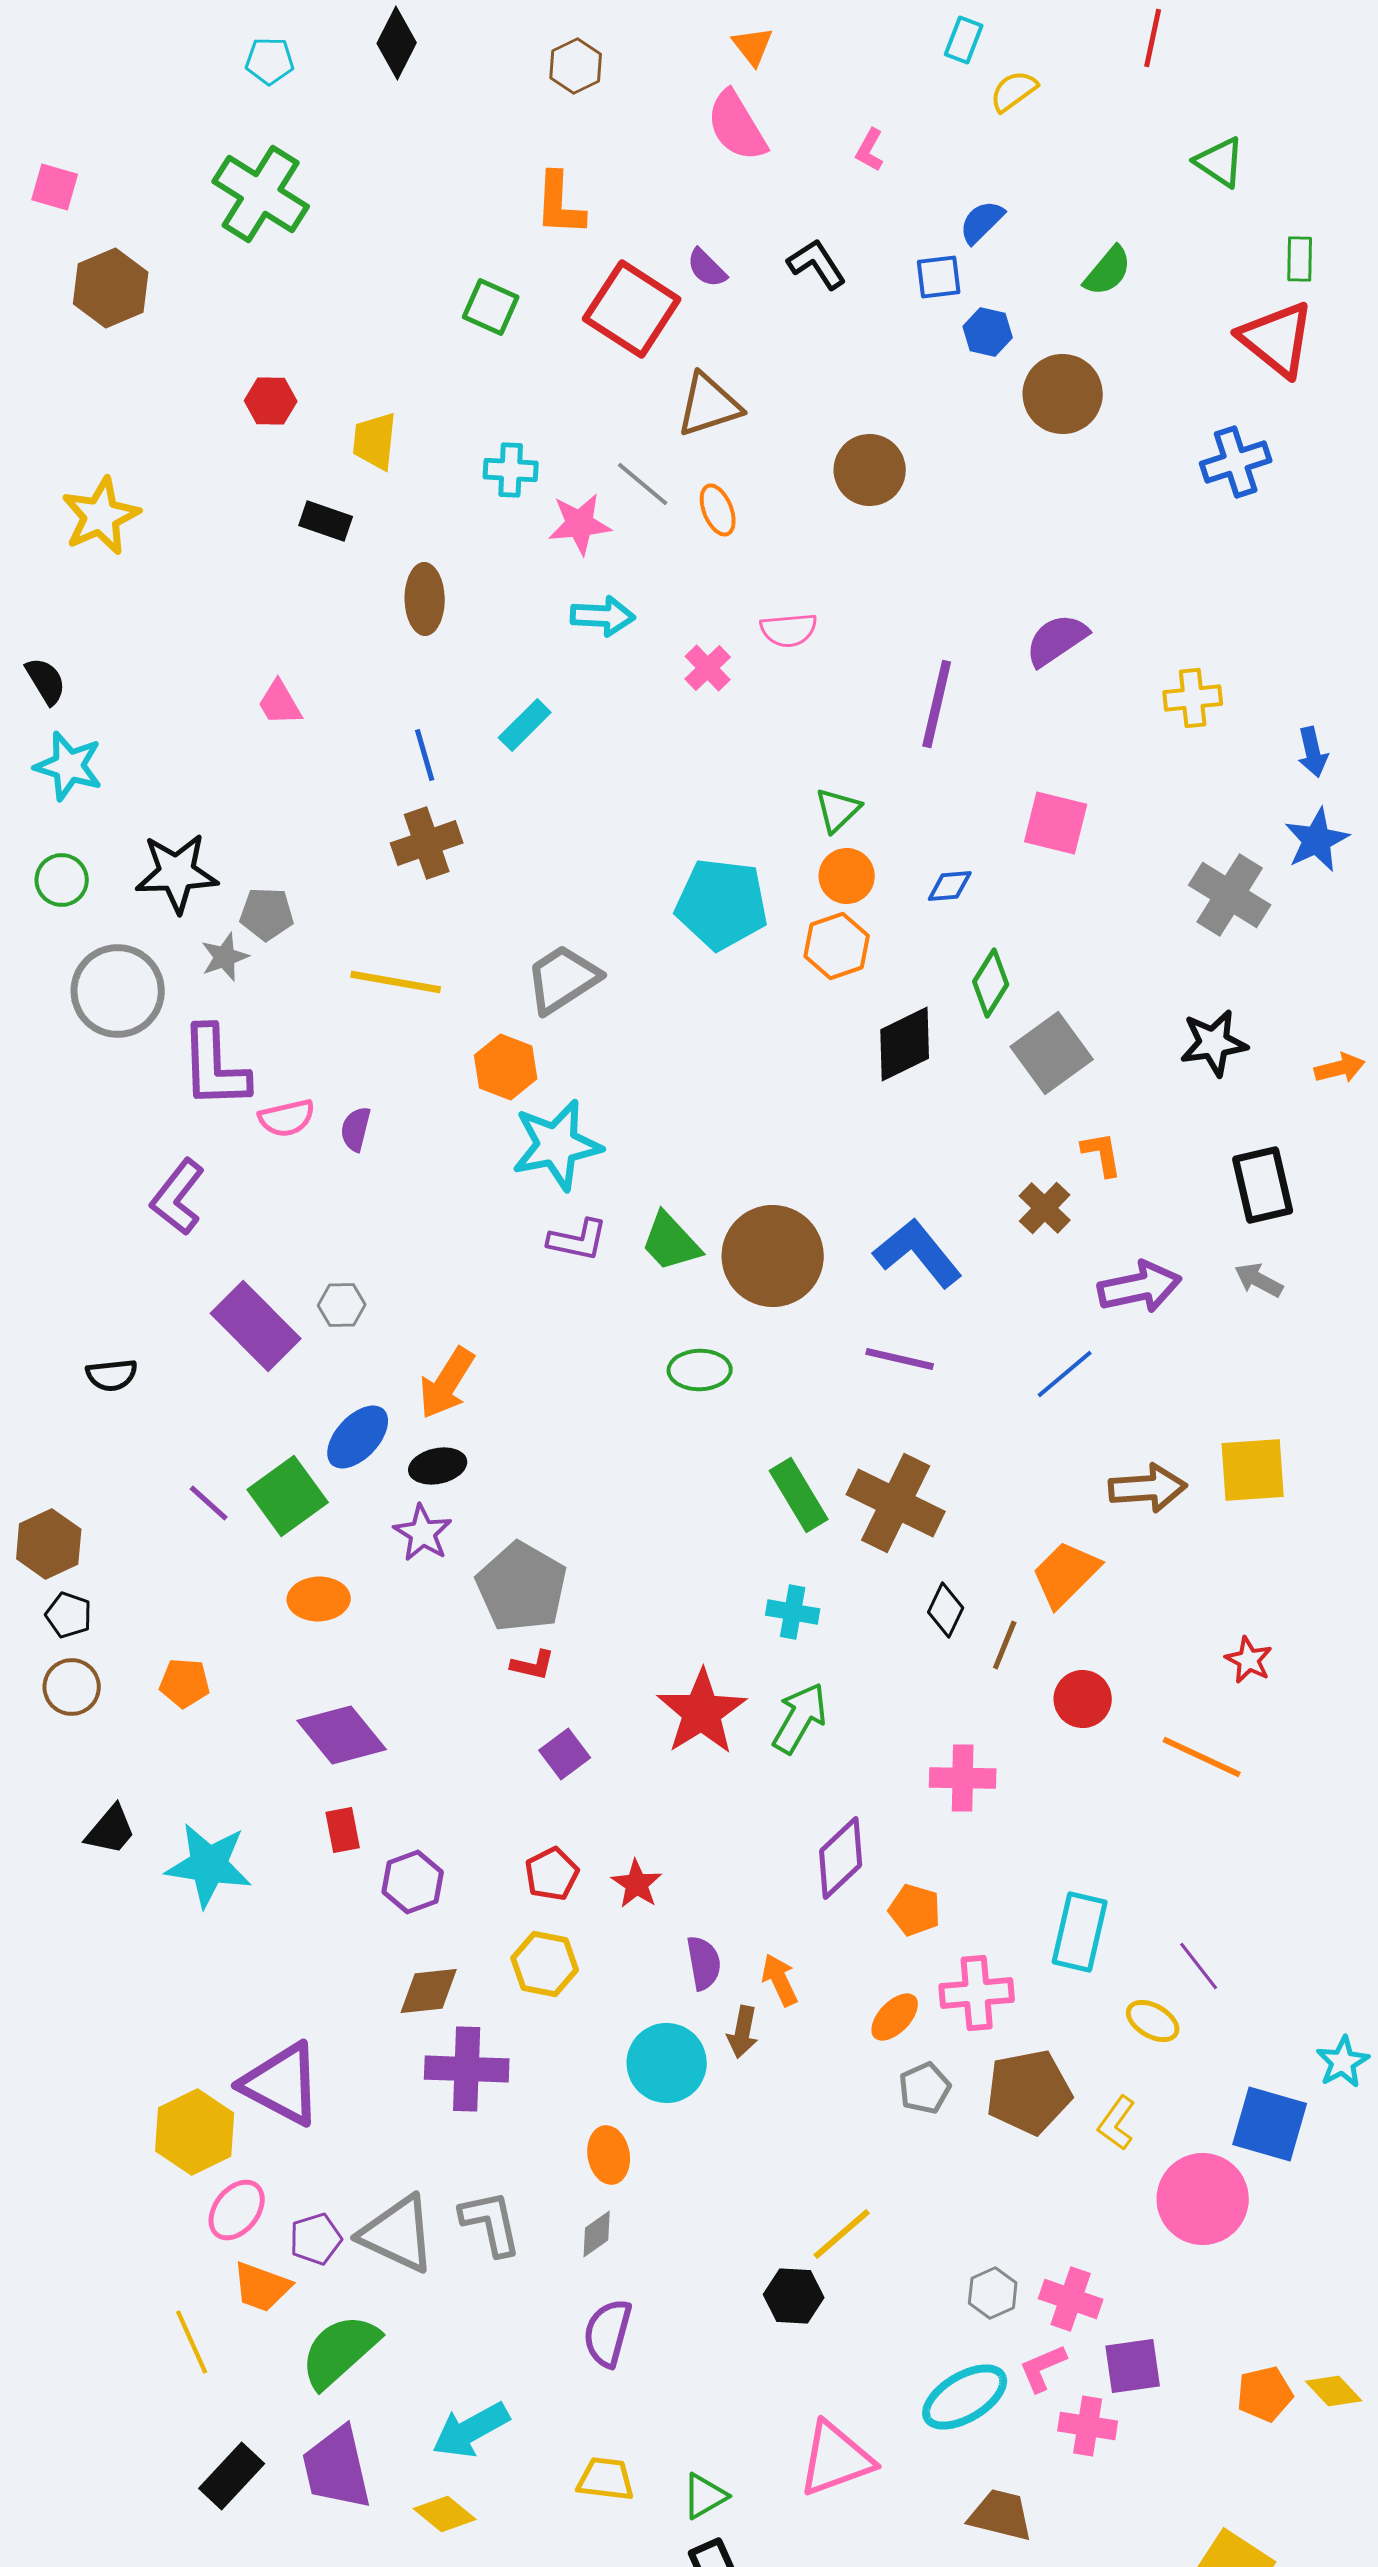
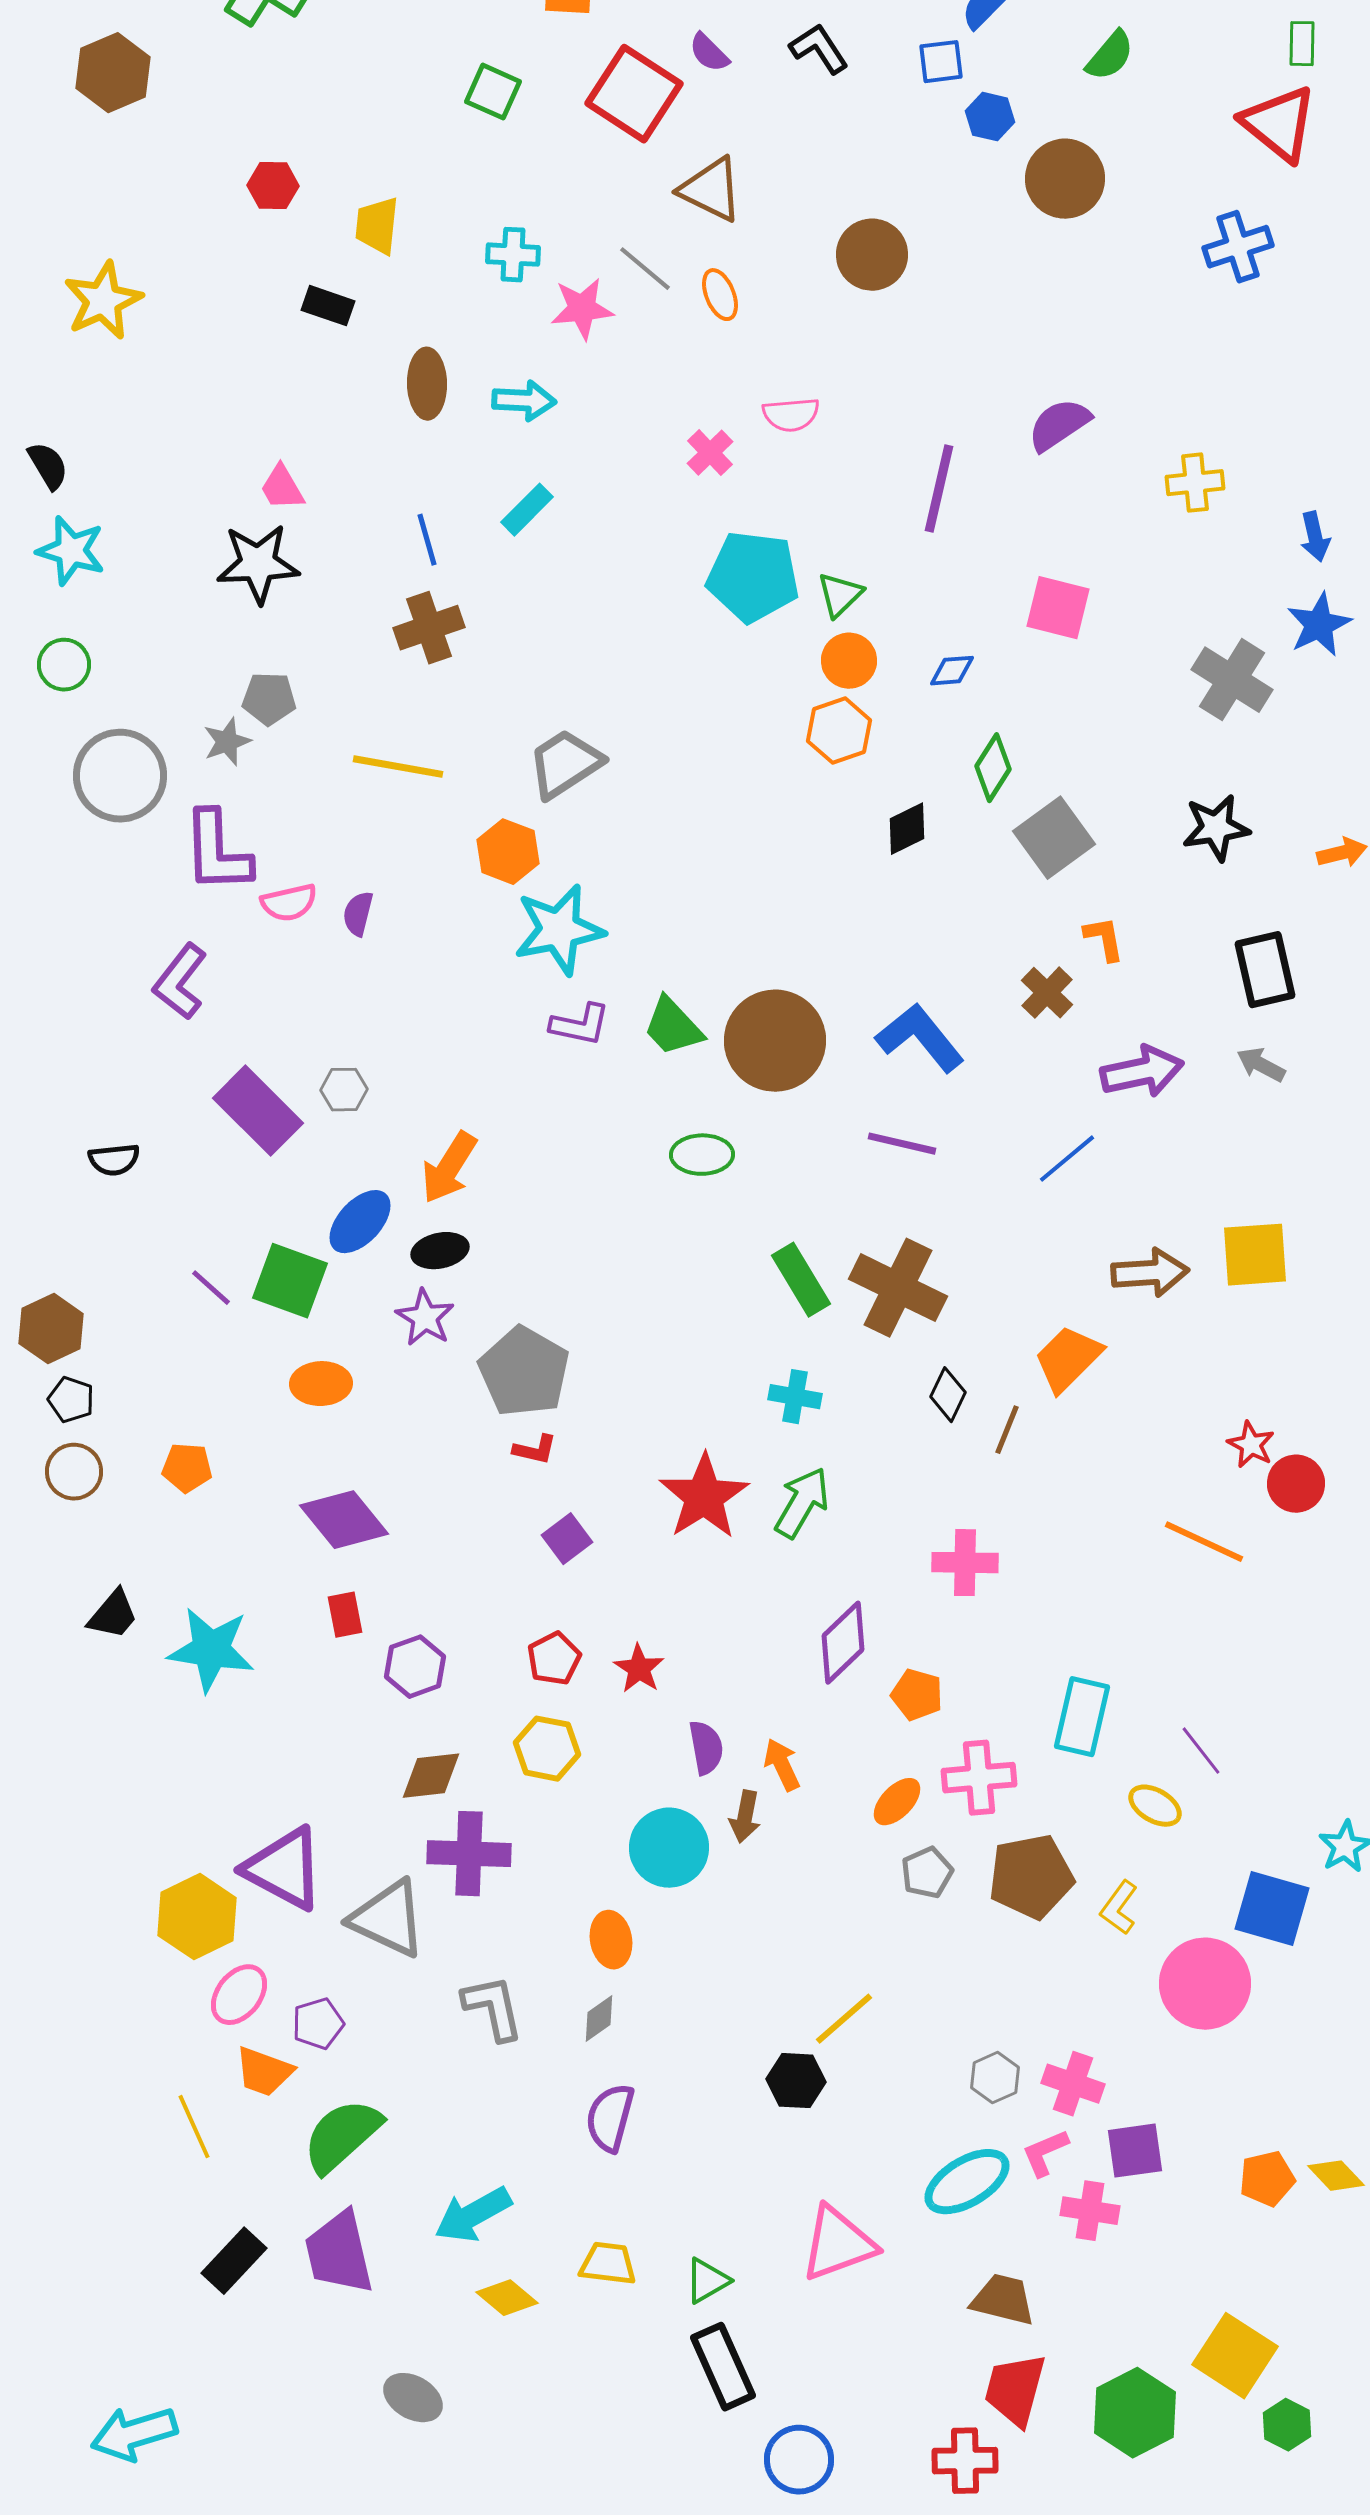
brown triangle: (709, 405) -> (711, 190), turned 44
cyan arrow: (603, 616) -> (524, 401), moved
black star: (177, 873) -> (258, 564), moved
cyan pentagon: (722, 904) -> (753, 577), moved
black diamond: (905, 1044) -> (907, 829), size x0.7
green square: (288, 1496) -> (290, 1281), turned -34
red circle: (1083, 1699) -> (1296, 1484), moved
gray triangle: (398, 2234) -> (388, 1919), moved
yellow diamond: (445, 2514) -> (507, 2298), moved

